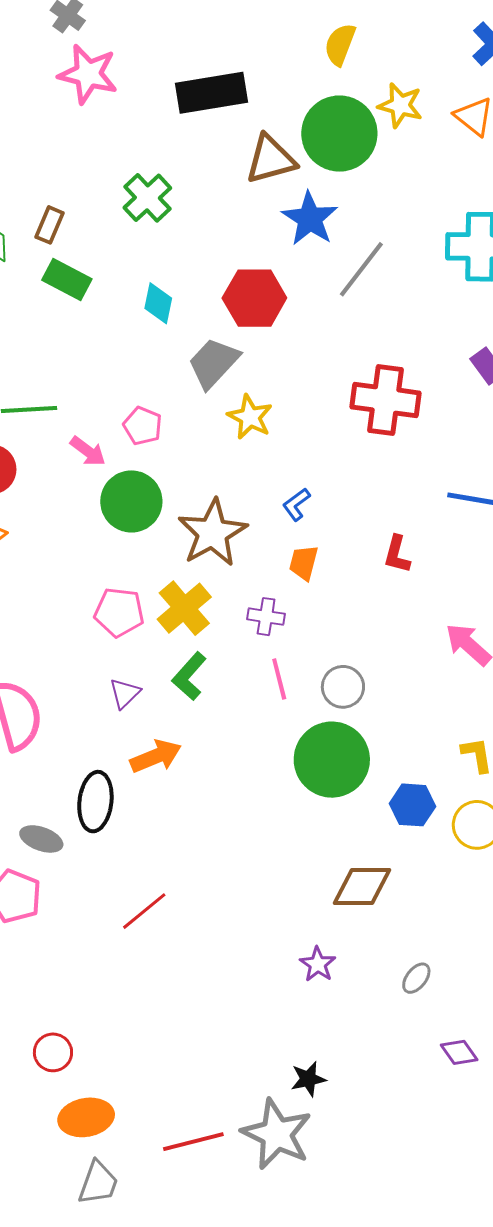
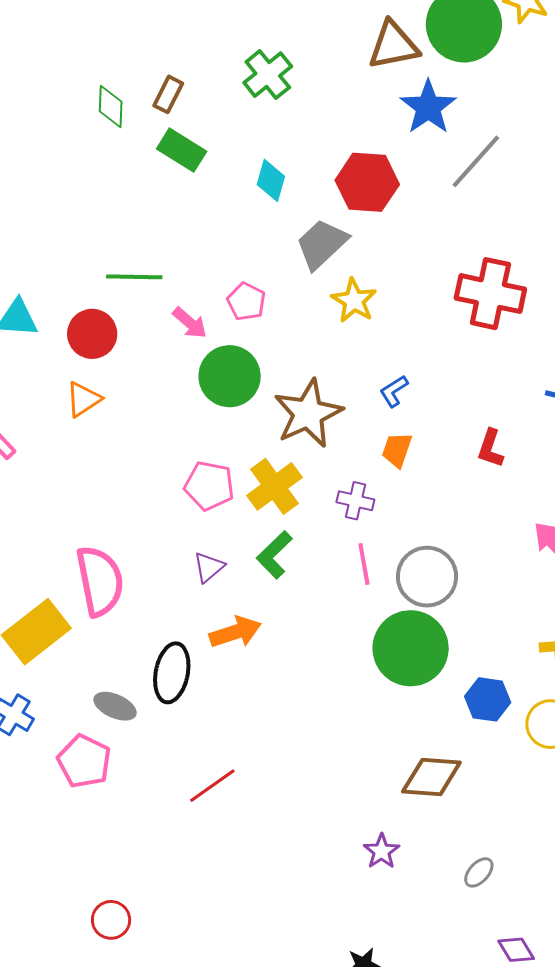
gray circle: (343, 687) -> (427, 577), size x1.4

